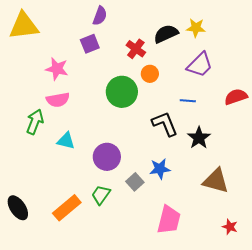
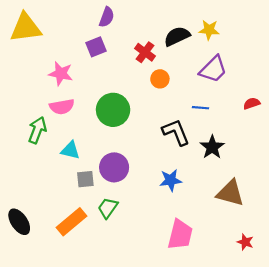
green circle: (122, 92) -> (113, 110), moved
red semicircle: (236, 97) -> (252, 103), size x0.7
gray square: (135, 182) -> (85, 179), moved, turned 36

